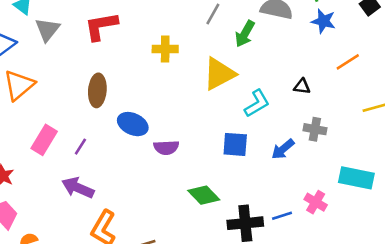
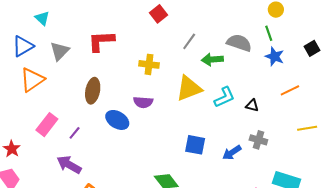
gray triangle: (47, 30) -> (60, 51), moved
green arrow: (245, 34) -> (212, 60), turned 50
cyan L-shape: (257, 103) -> (225, 97), moved
purple semicircle: (166, 148) -> (143, 102), moved

